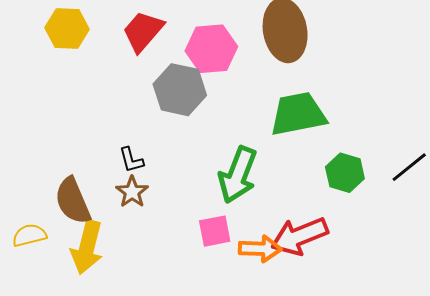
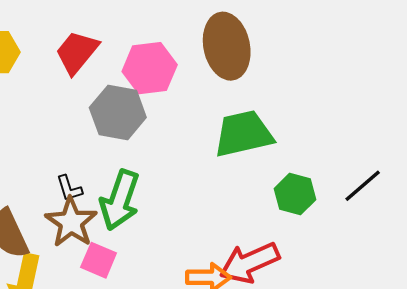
green arrow: (238, 175) -> (120, 200), moved
brown star: (132, 192) -> (71, 222), size x1.5
pink square: (215, 231) -> (99, 260), moved, turned 36

